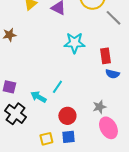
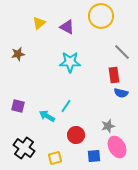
gray line: (113, 18) -> (122, 52), moved
cyan star: (74, 43) -> (70, 62), moved
black cross: (15, 114) -> (24, 148), moved
blue square: (68, 137) -> (94, 156), moved

